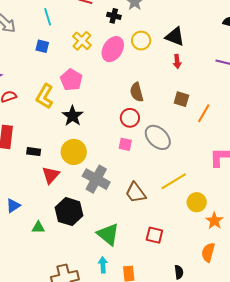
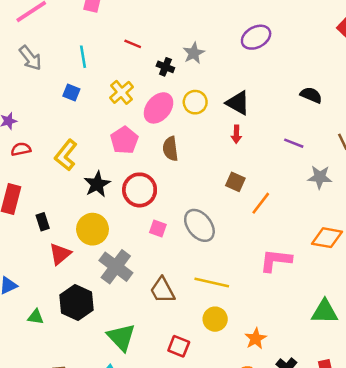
pink pentagon: (71, 80) -> (124, 140), moved
brown semicircle: (137, 92) -> (170, 149), moved
red circle: (130, 118) -> (140, 190), moved, size x1.4
black rectangle: (34, 152) -> (43, 222), turned 56
yellow line: (174, 181) -> (212, 283), turned 36
yellow circle: (197, 202) -> (215, 319), moved

